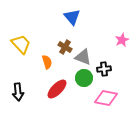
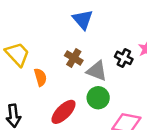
orange semicircle: (47, 62) -> (40, 77), moved
black cross: (104, 69) -> (124, 58), moved, turned 32

